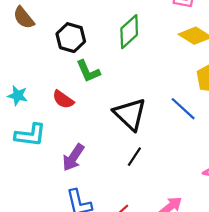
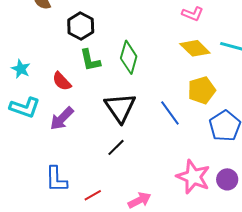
green diamond: (129, 32) -> (129, 57), moved, turned -44
purple arrow: (73, 157) -> (62, 119), moved

